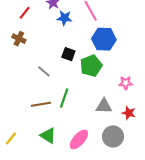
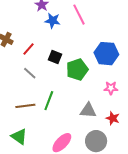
red line: (25, 13) -> (28, 49), moved
blue hexagon: (104, 39) -> (106, 54), moved
green triangle: (48, 136) -> (19, 137), moved

